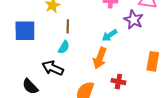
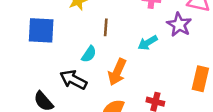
brown line: (68, 26) -> (106, 27), moved
orange arrow: (100, 58) -> (117, 72), moved

